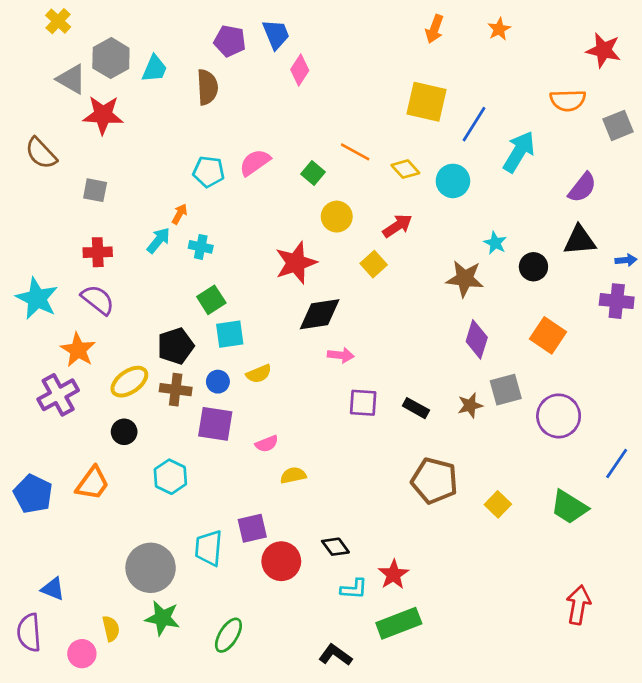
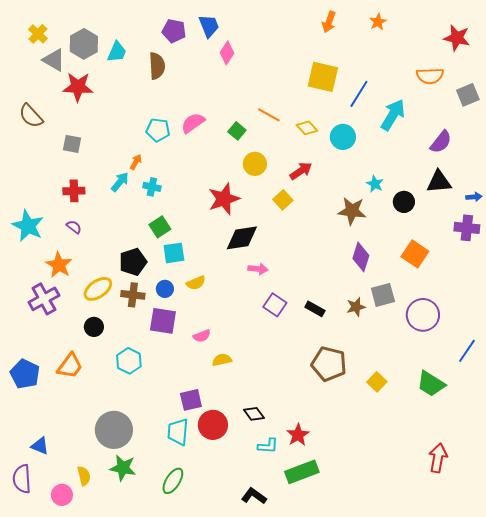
yellow cross: (58, 21) -> (38, 34), moved
purple semicircle: (98, 300) -> (74, 227), size x0.6
purple square: (363, 403) -> (275, 305), turned 30
cyan trapezoid: (209, 548) -> (178, 432), moved

